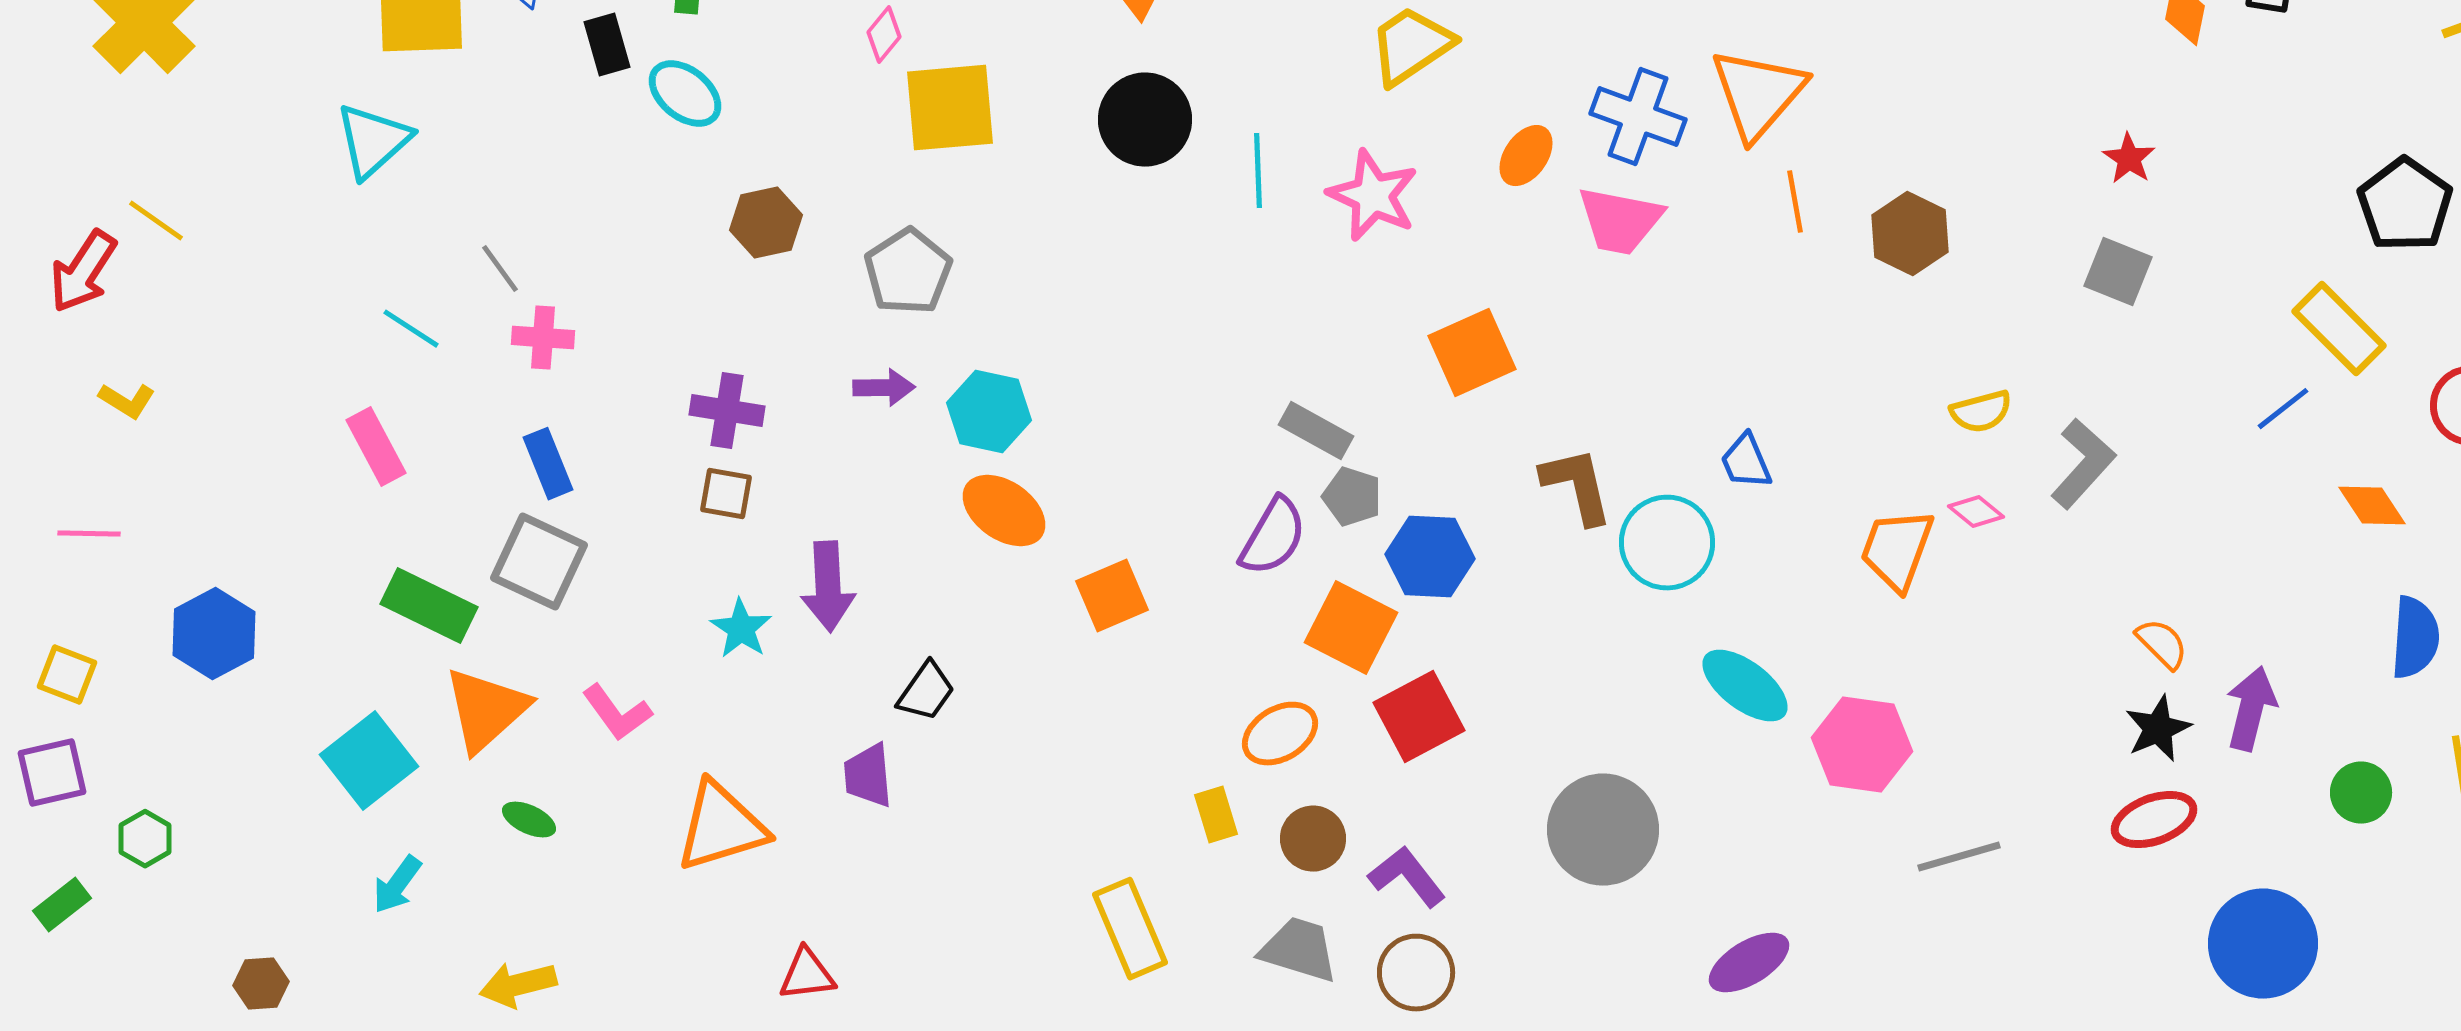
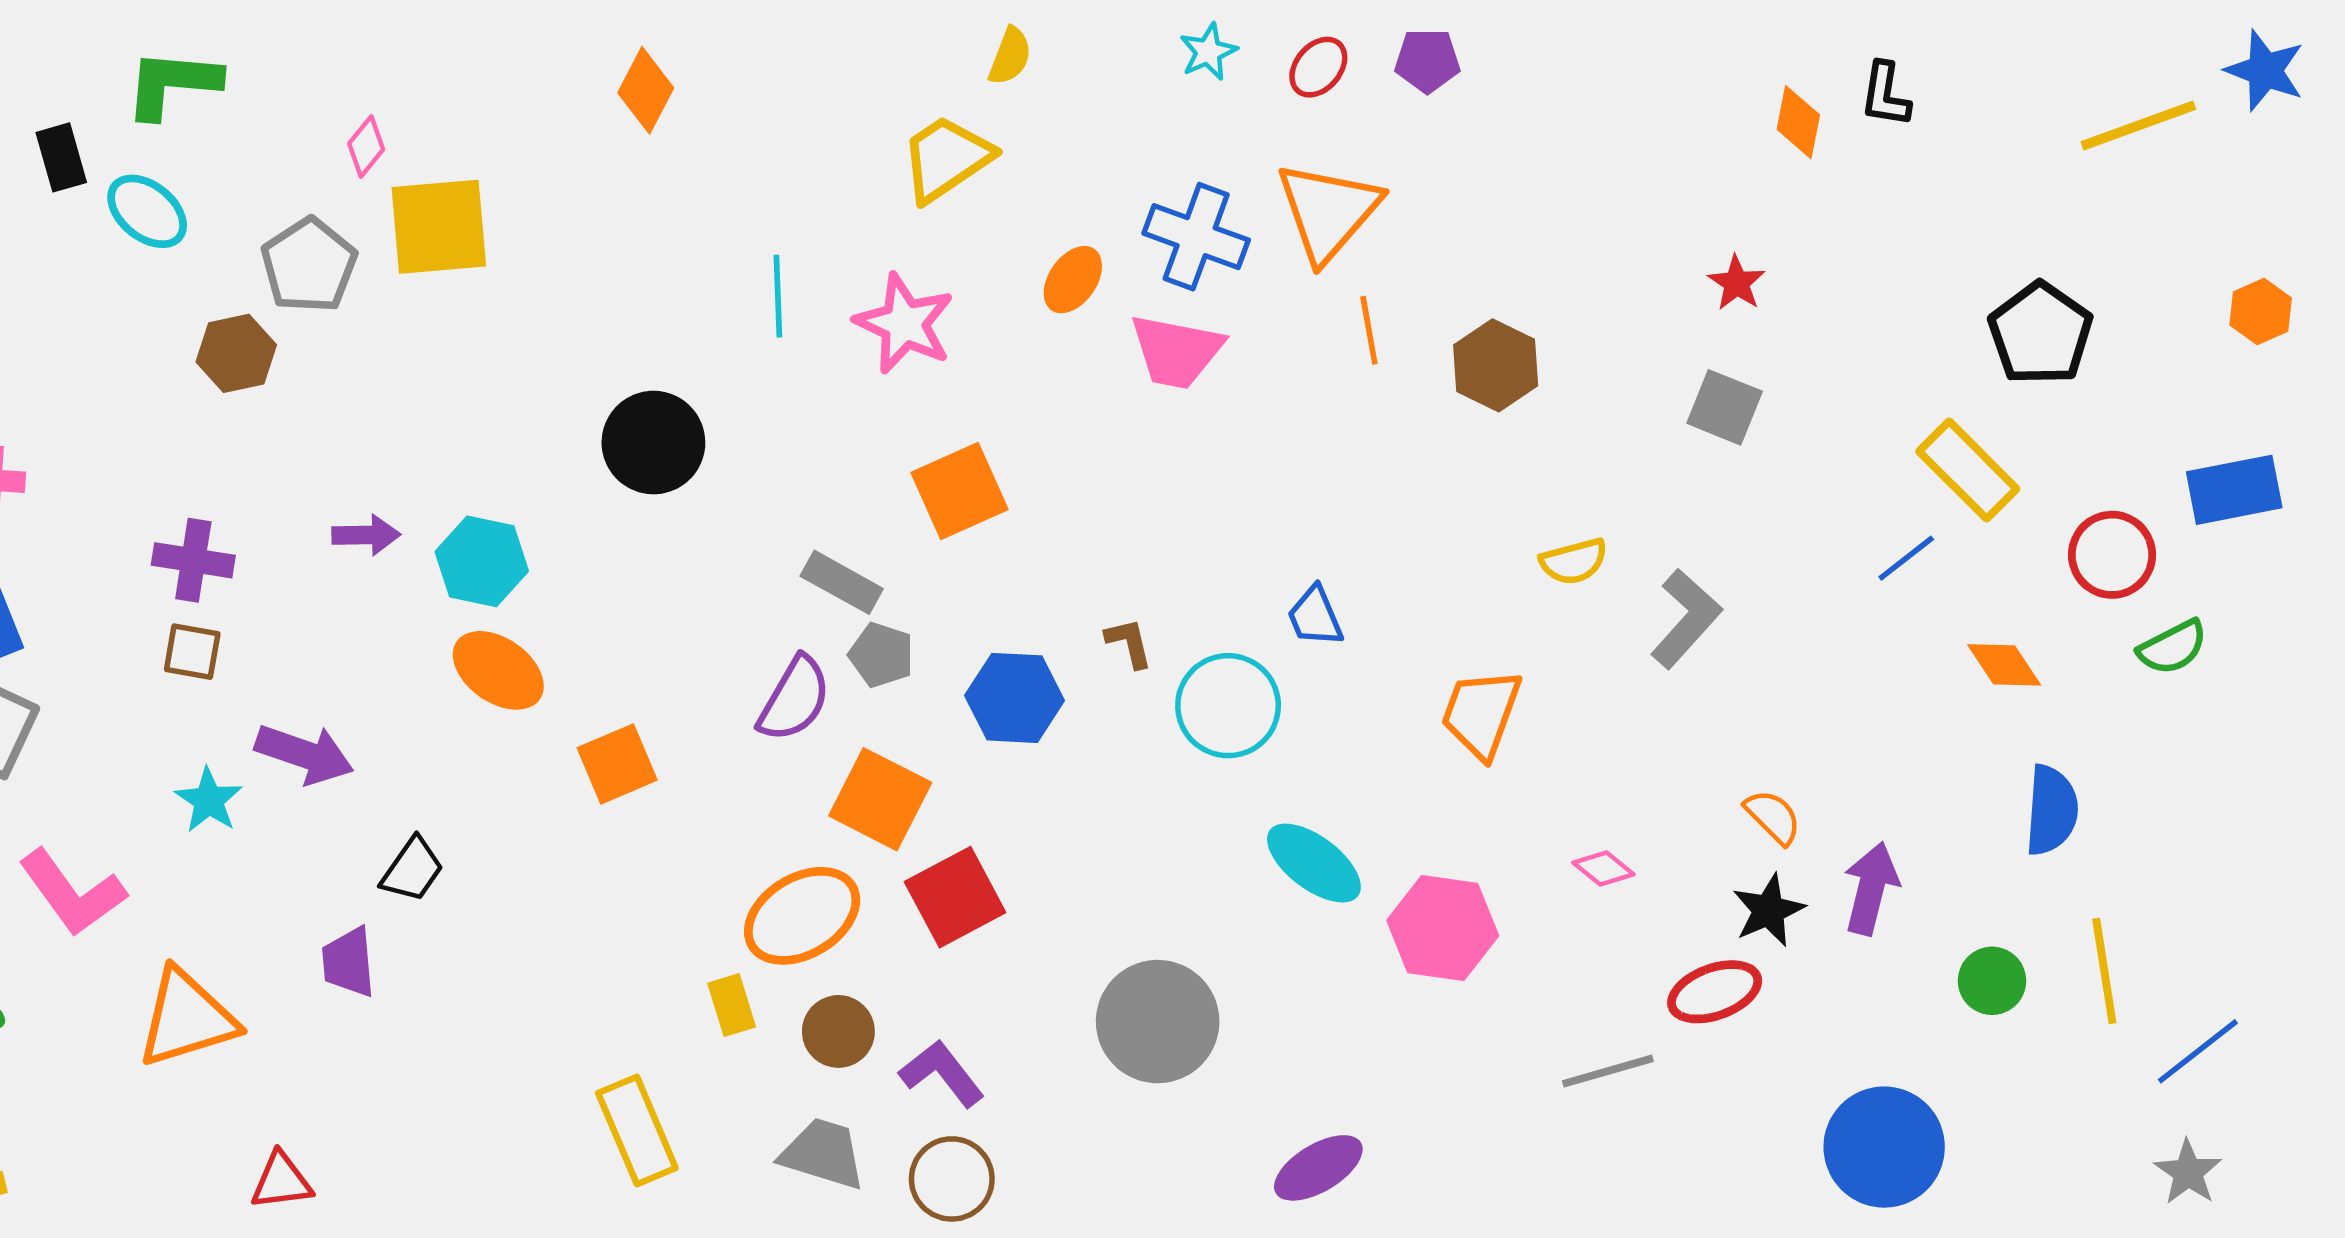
black circle: (1145, 120) -> (653, 443), moved
gray pentagon: (908, 272) -> (309, 265), moved
orange square: (1472, 353) -> (959, 491), moved
brown L-shape: (1577, 486) -> (1129, 643), size x0.6
pink diamond: (1976, 512) -> (1603, 869), moved
blue hexagon: (1430, 557) -> (1015, 698), moved
purple arrow: (828, 587) -> (304, 754), turned -68
pink L-shape: (617, 713) -> (72, 893), size x1.4
orange ellipse: (1280, 734) -> (802, 916), size x1.4
red ellipse: (2154, 820) -> (1715, 992), moved
gray line: (1959, 857) -> (1608, 1071), moved

